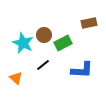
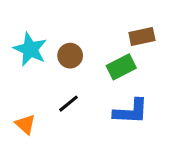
cyan star: (23, 43) -> (30, 49), moved
green rectangle: (63, 43) -> (121, 67), moved

